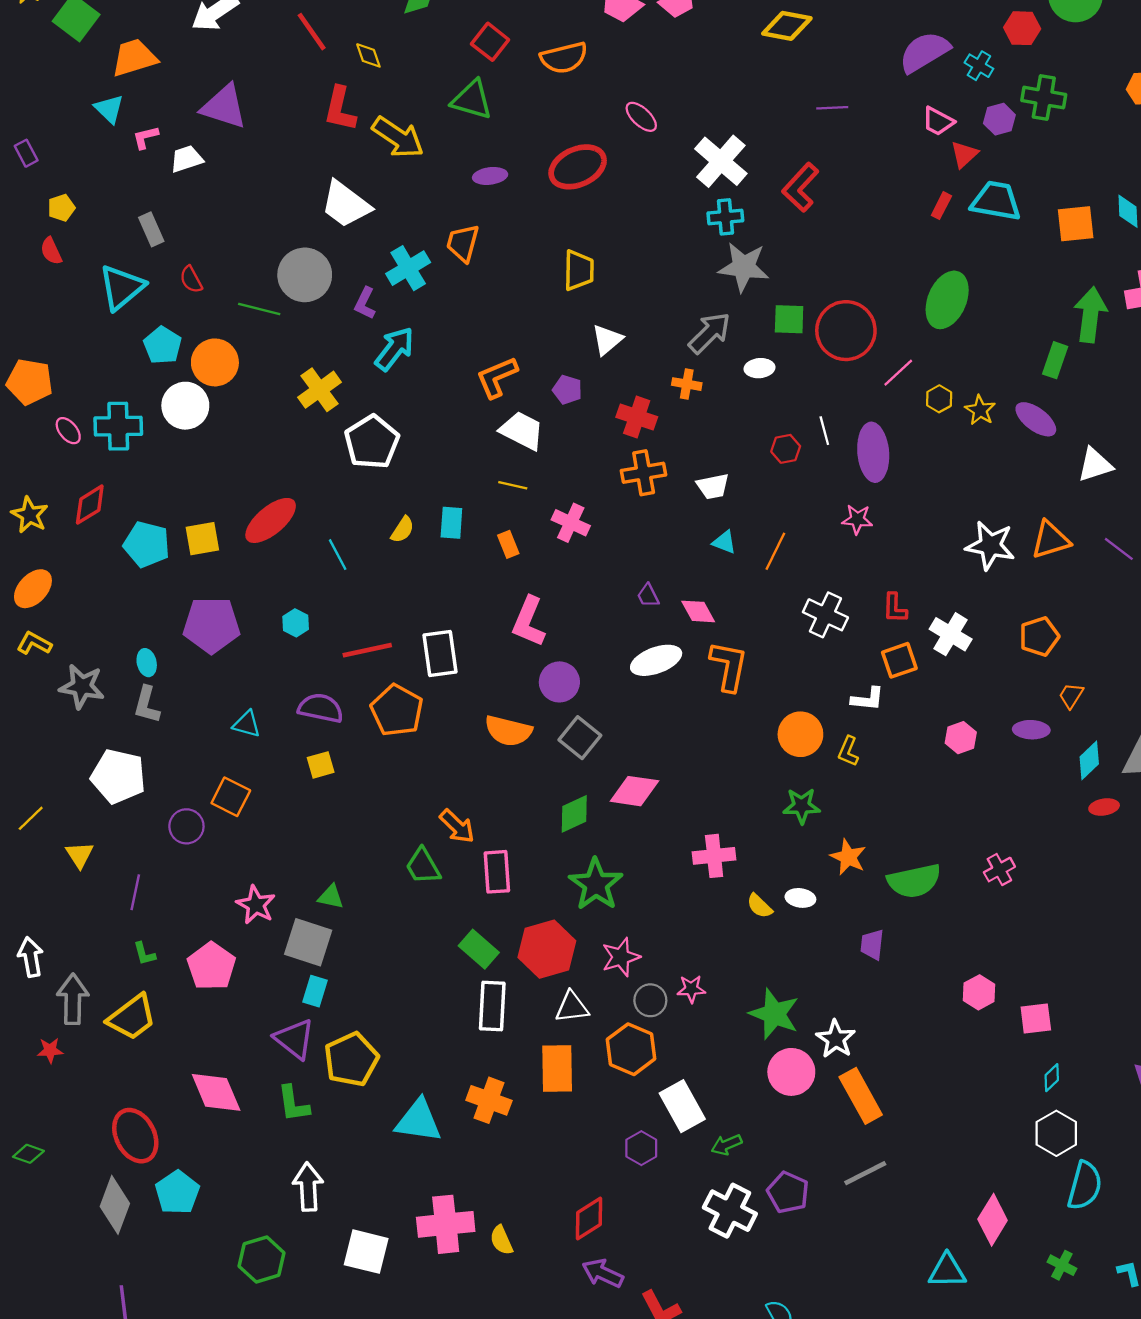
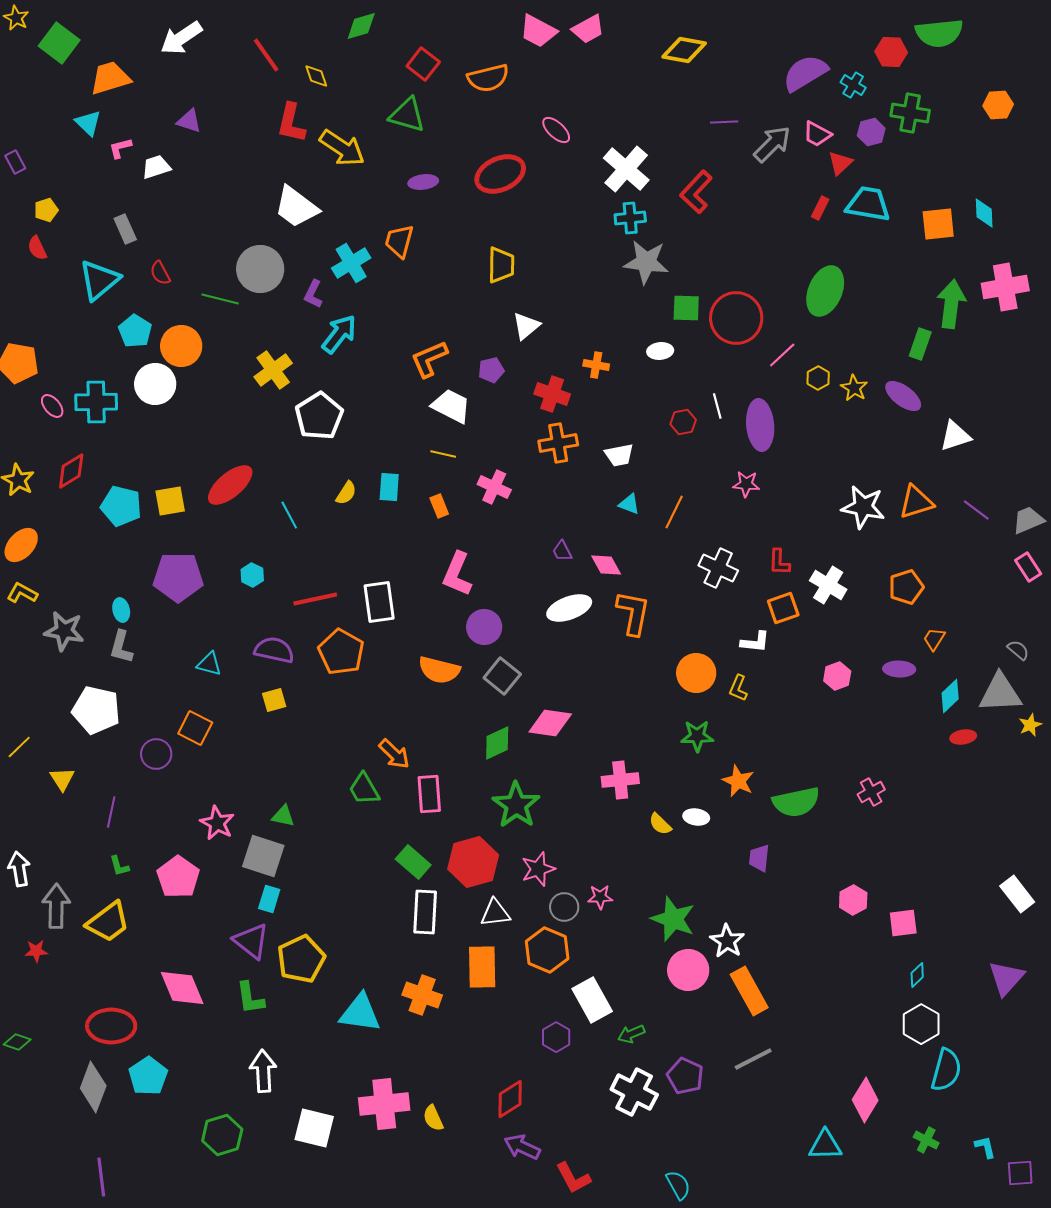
purple triangle: (224, 107) -> (189, 121), size x0.6
gray arrow: (709, 333) -> (772, 144), moved
purple pentagon: (567, 390) -> (491, 370), turned -30
red ellipse: (135, 1136) -> (111, 1026), turned -63

